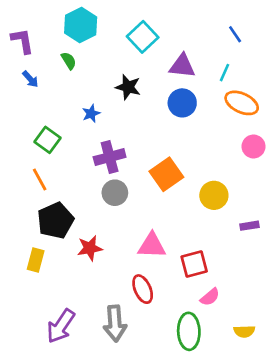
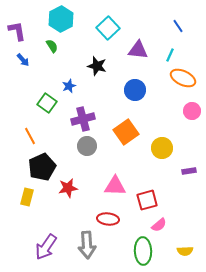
blue circle: (182, 103) -> (135, 90), moved
green square: (48, 140) -> (47, 103), moved
red ellipse: (143, 289) -> (108, 219), turned -60

